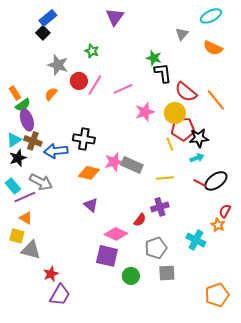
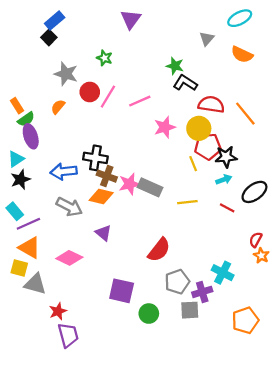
black L-shape: (163, 73) -> (185, 83), turned -50
red semicircle: (186, 92) -> (211, 104), turned 150
brown cross: (33, 141) -> (107, 176), moved
black ellipse: (216, 181) -> (254, 192), moved
gray arrow: (41, 182) -> (69, 207), moved
purple cross: (160, 207) -> (202, 292), moved
orange triangle: (26, 218) -> (30, 248), size x1.5
red semicircle: (140, 220) -> (159, 250), size x1.6
orange star: (218, 225) -> (261, 256), moved
pink diamond: (116, 234) -> (69, 258), moved
purple trapezoid: (60, 295) -> (68, 335), turned -45
orange pentagon: (217, 295) -> (245, 320), moved

